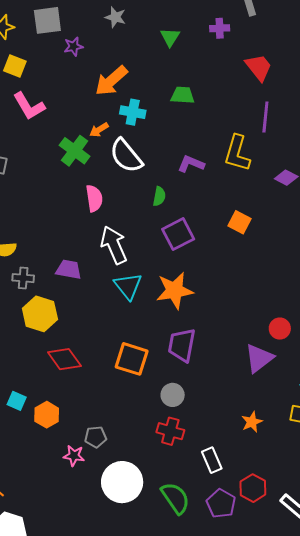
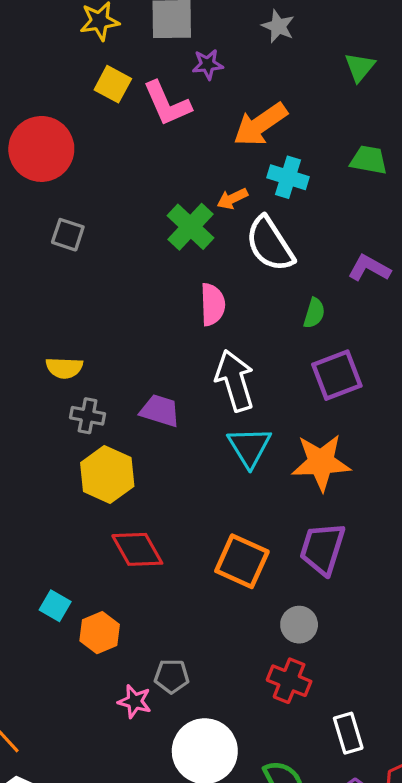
pink L-shape: (29, 106) -> (167, 104), moved

